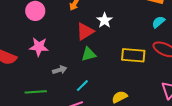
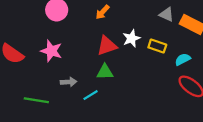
cyan semicircle: (158, 22) -> (183, 59), moved
yellow rectangle: (133, 55) -> (157, 46), moved, size x0.7
cyan line: (82, 86) -> (91, 95), moved

